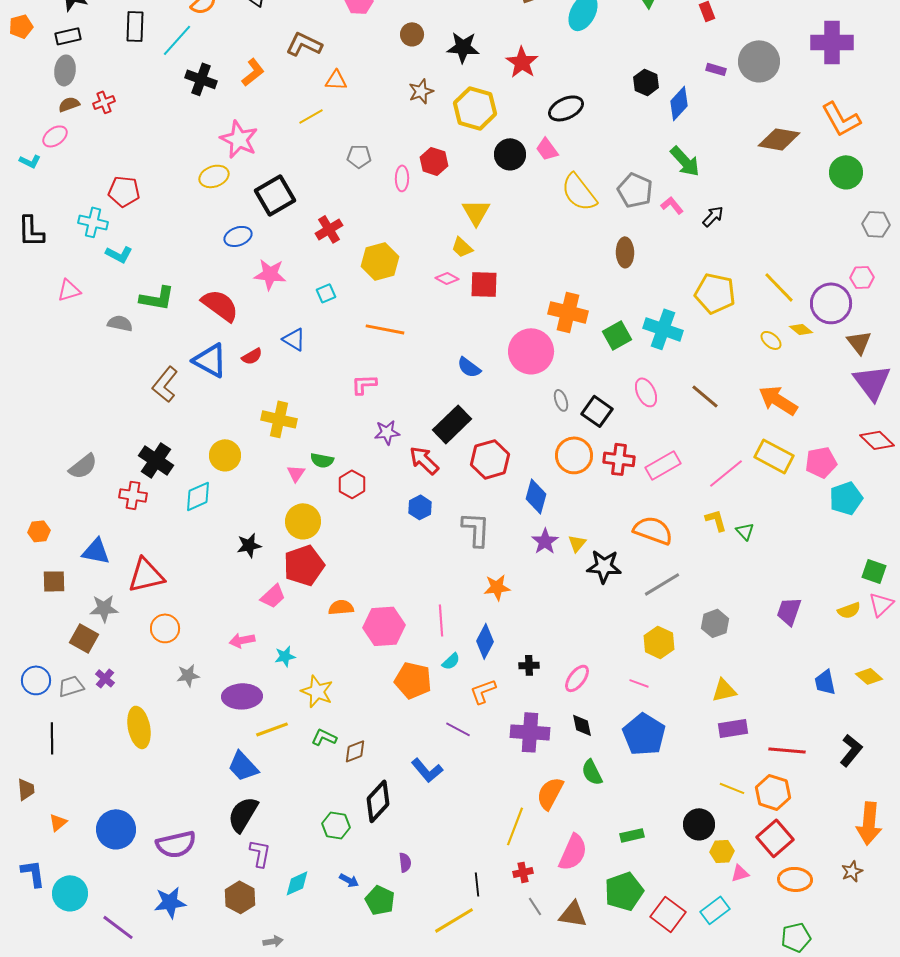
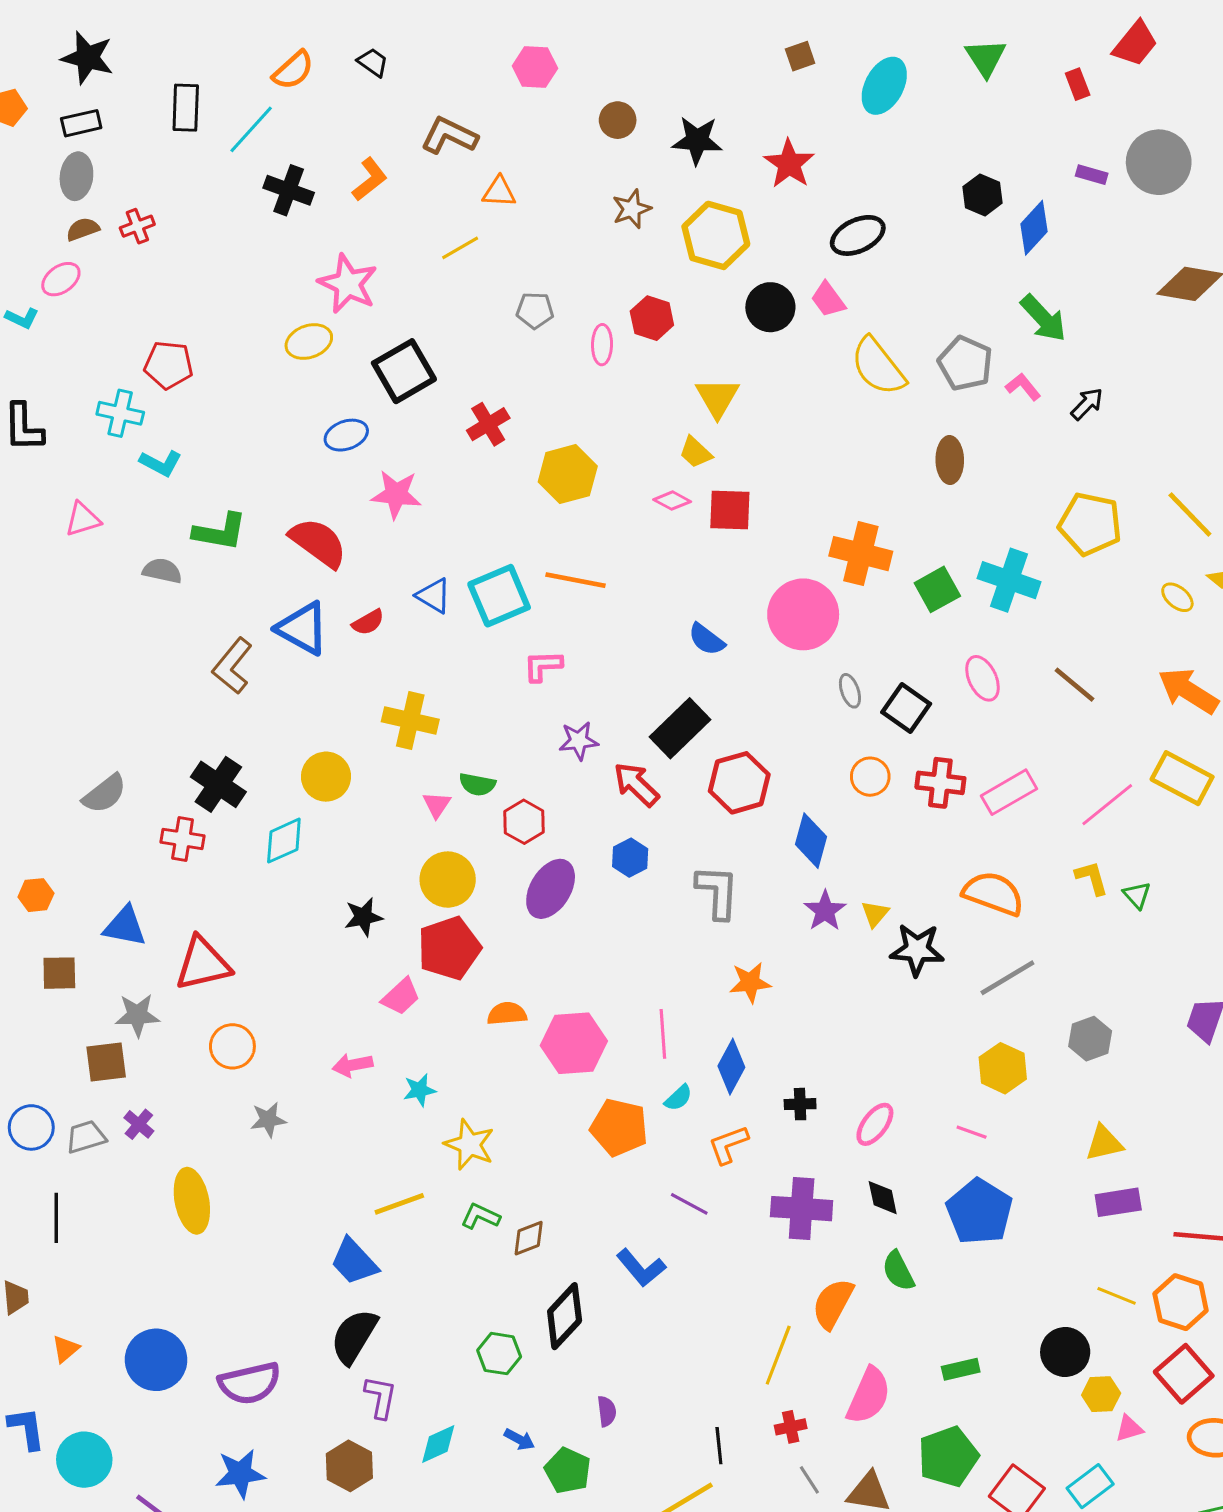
cyan square: (326, 293) -> (499, 596), moved, size x2.0
orange circle: (574, 455) -> (870, 777), size x0.7
brown square: (84, 638) -> (106, 1062), turned -36
purple ellipse: (242, 696) -> (551, 889), moved, turned -57

